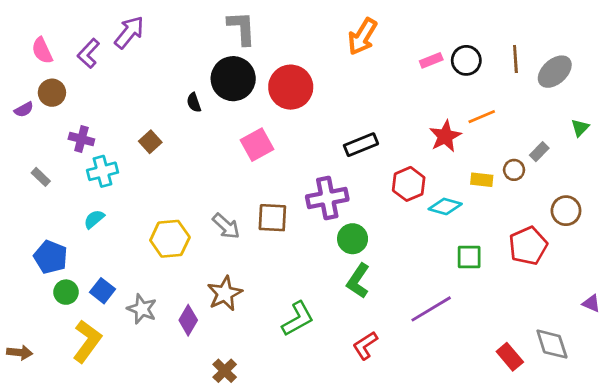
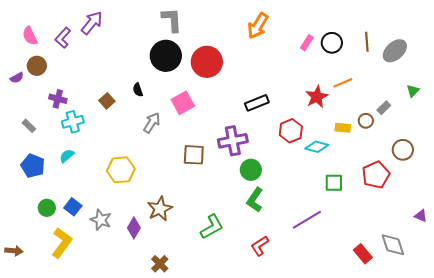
pink rectangle: (431, 60) -> (307, 43), turned -35
black semicircle: (194, 103) -> (138, 90), moved
gray arrow: (226, 226) -> (152, 123), moved, turned -100
blue pentagon: (51, 257) -> (33, 166), moved

